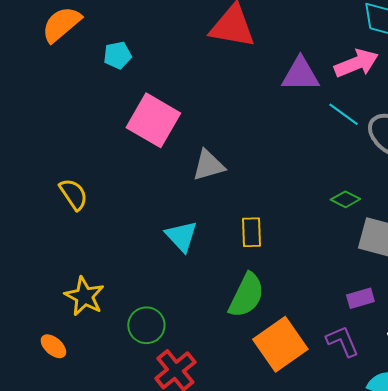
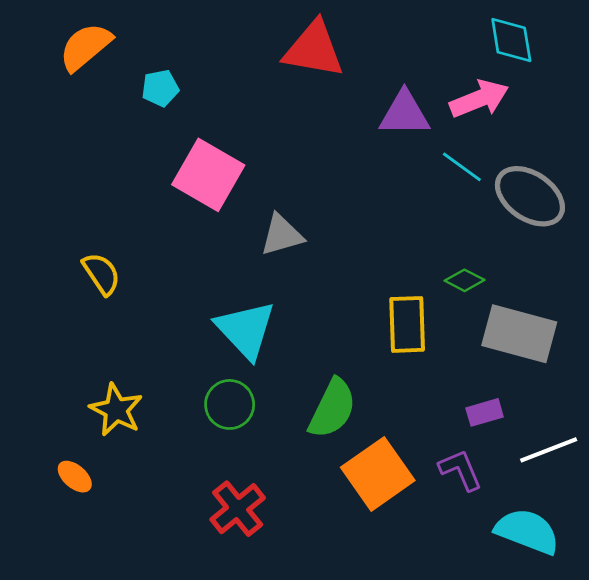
yellow rectangle: (251, 232) -> (407, 324), moved, size x1.4
cyan triangle: (181, 236) -> (246, 330), size x1.4
green circle: (146, 325) -> (230, 404), moved

